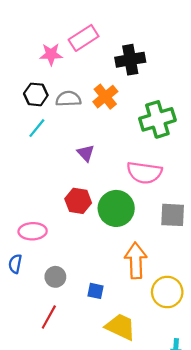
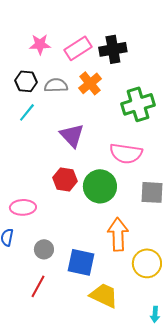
pink rectangle: (84, 38) -> (78, 48), moved
purple triangle: (86, 153) -> (72, 135), size x1.5
blue square: (96, 291) -> (81, 262), size x1.8

